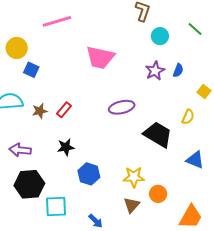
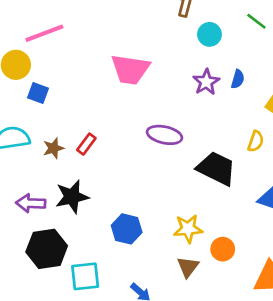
pink line: (57, 21) -> (44, 33), moved
purple ellipse: (122, 107) -> (165, 135), turned 30
black star: (66, 147) -> (72, 197), moved, size x1.4

